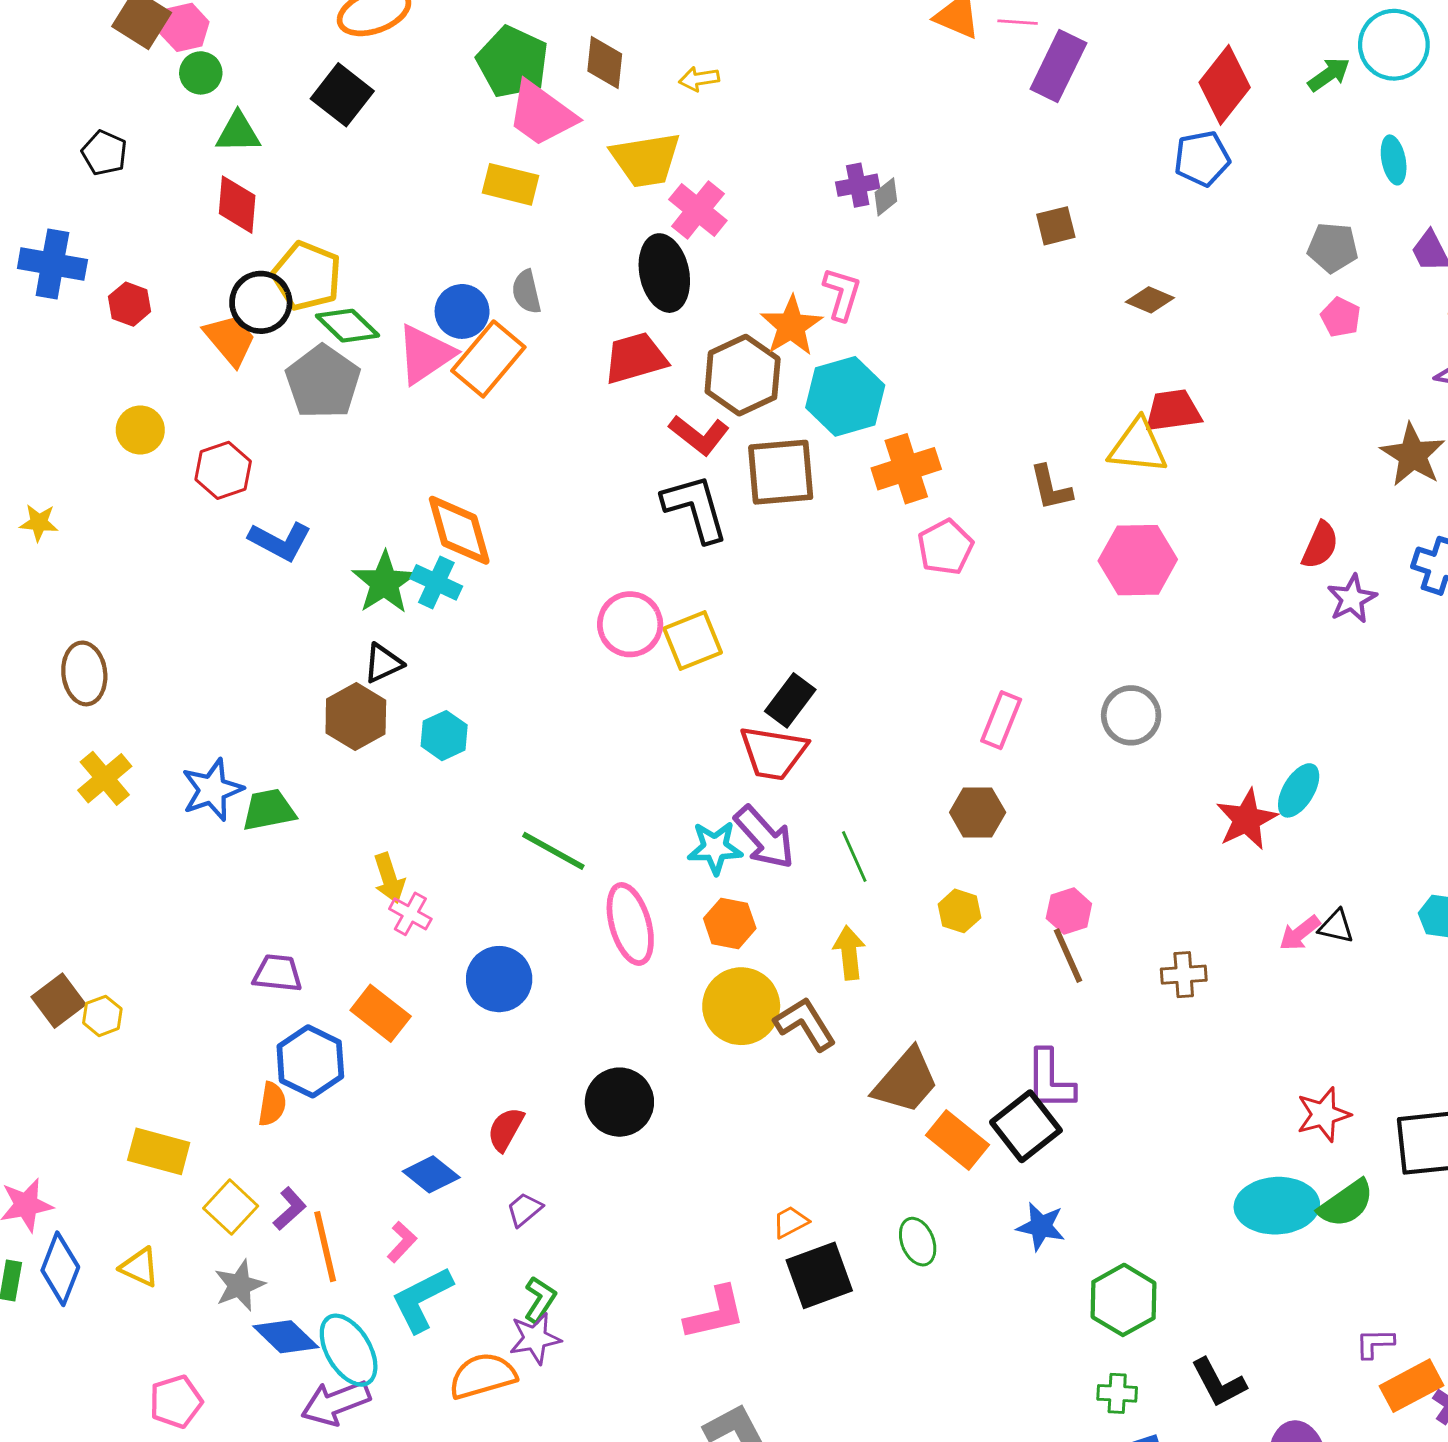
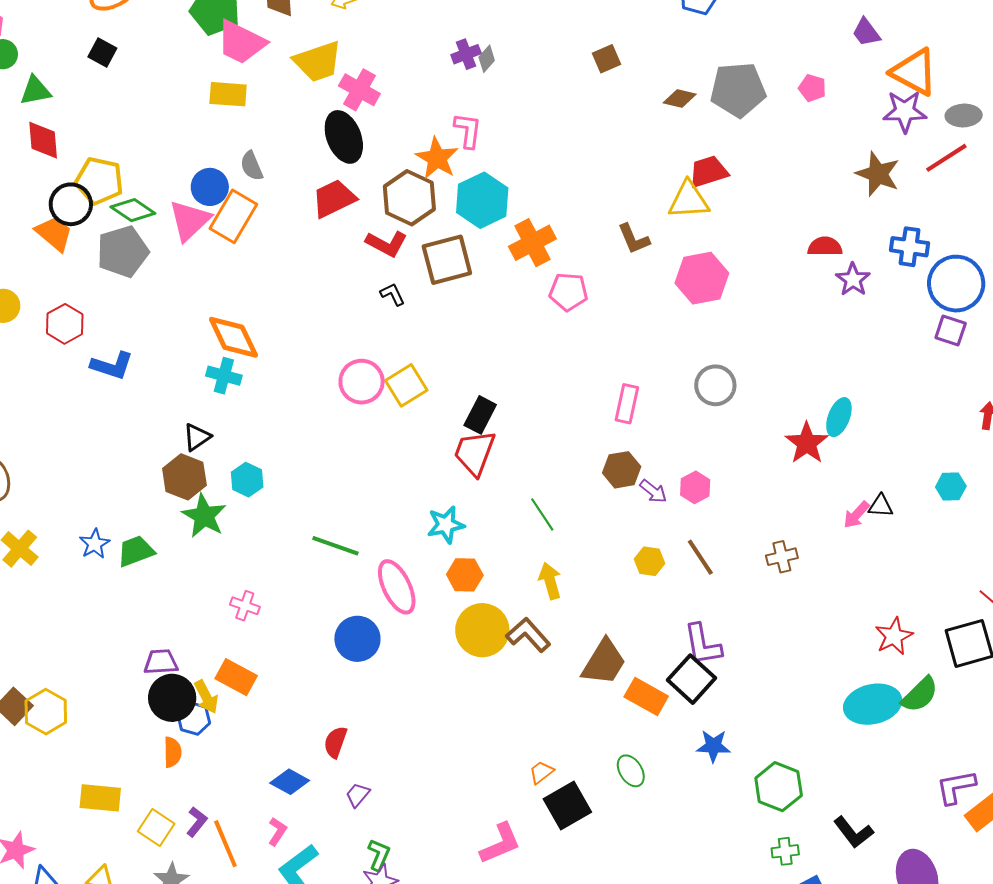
black square: (342, 95) -> (102, 53), size x0.7
gray pentagon: (1333, 248) -> (738, 90), moved, size x1.6
gray pentagon: (323, 382) -> (123, 252), turned 30
black L-shape: (695, 508) -> (393, 294), size x0.5
red semicircle: (1320, 545) -> (825, 247), turned -104
pink pentagon: (945, 547) -> (568, 292), turned -30
green star: (384, 583) -> (204, 516), moved
red trapezoid: (773, 753) -> (475, 453), turned 111
blue star: (212, 790) -> (95, 544), size x0.7
purple arrow: (764, 837) -> (653, 491), moved, size x0.6
yellow arrow: (389, 878) -> (206, 697), moved
yellow hexagon: (959, 911) -> (649, 561), moved
pink hexagon: (1069, 911) -> (695, 487), moved
blue circle: (499, 979) -> (357, 639), moved
yellow hexagon: (102, 1016) -> (46, 712), size x1.6
blue hexagon: (310, 1061) -> (194, 718), size x0.7
black circle: (619, 1102) -> (172, 698), moved
purple L-shape: (1375, 1343) -> (956, 787), size x1.5

